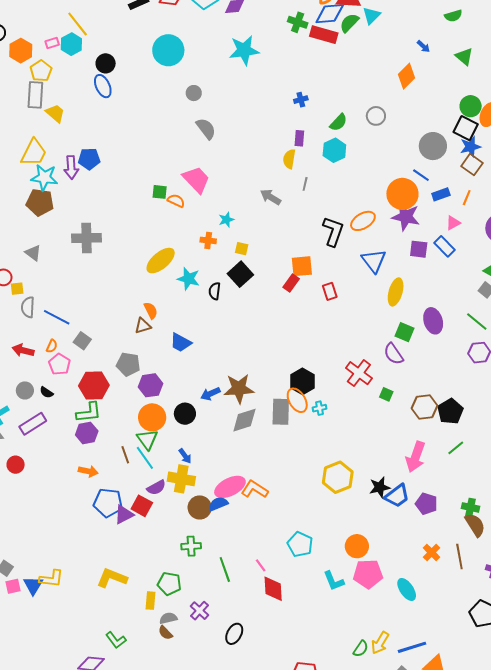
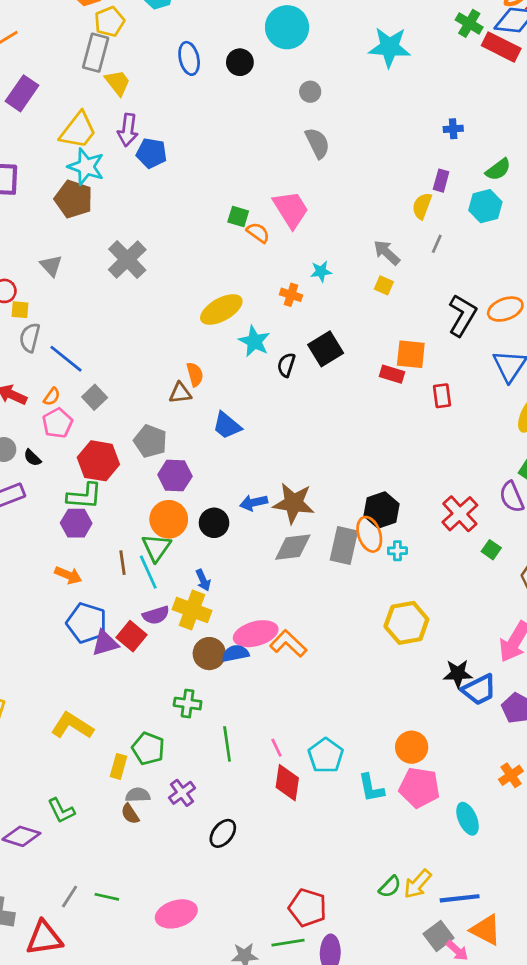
black circle: (106, 63) -> (240, 62), moved
purple arrow: (71, 167) -> (128, 130), moved
gray cross: (87, 238) -> (127, 260), turned 36
yellow square: (242, 249) -> (384, 285), moved
red rectangle: (291, 283) -> (392, 374), turned 60
yellow hexagon: (338, 477) -> (406, 623), moved
cyan pentagon: (300, 544) -> (326, 756), moved

